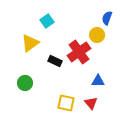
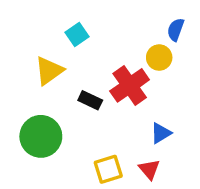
blue triangle: (98, 81) -> (161, 133), turned -32
green circle: (25, 83) -> (41, 136), size x1.6
yellow square: (66, 103) -> (108, 169), turned -30

